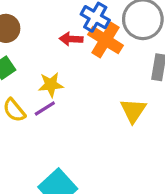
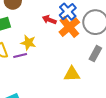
yellow triangle: (133, 110) -> (72, 74), turned 36

